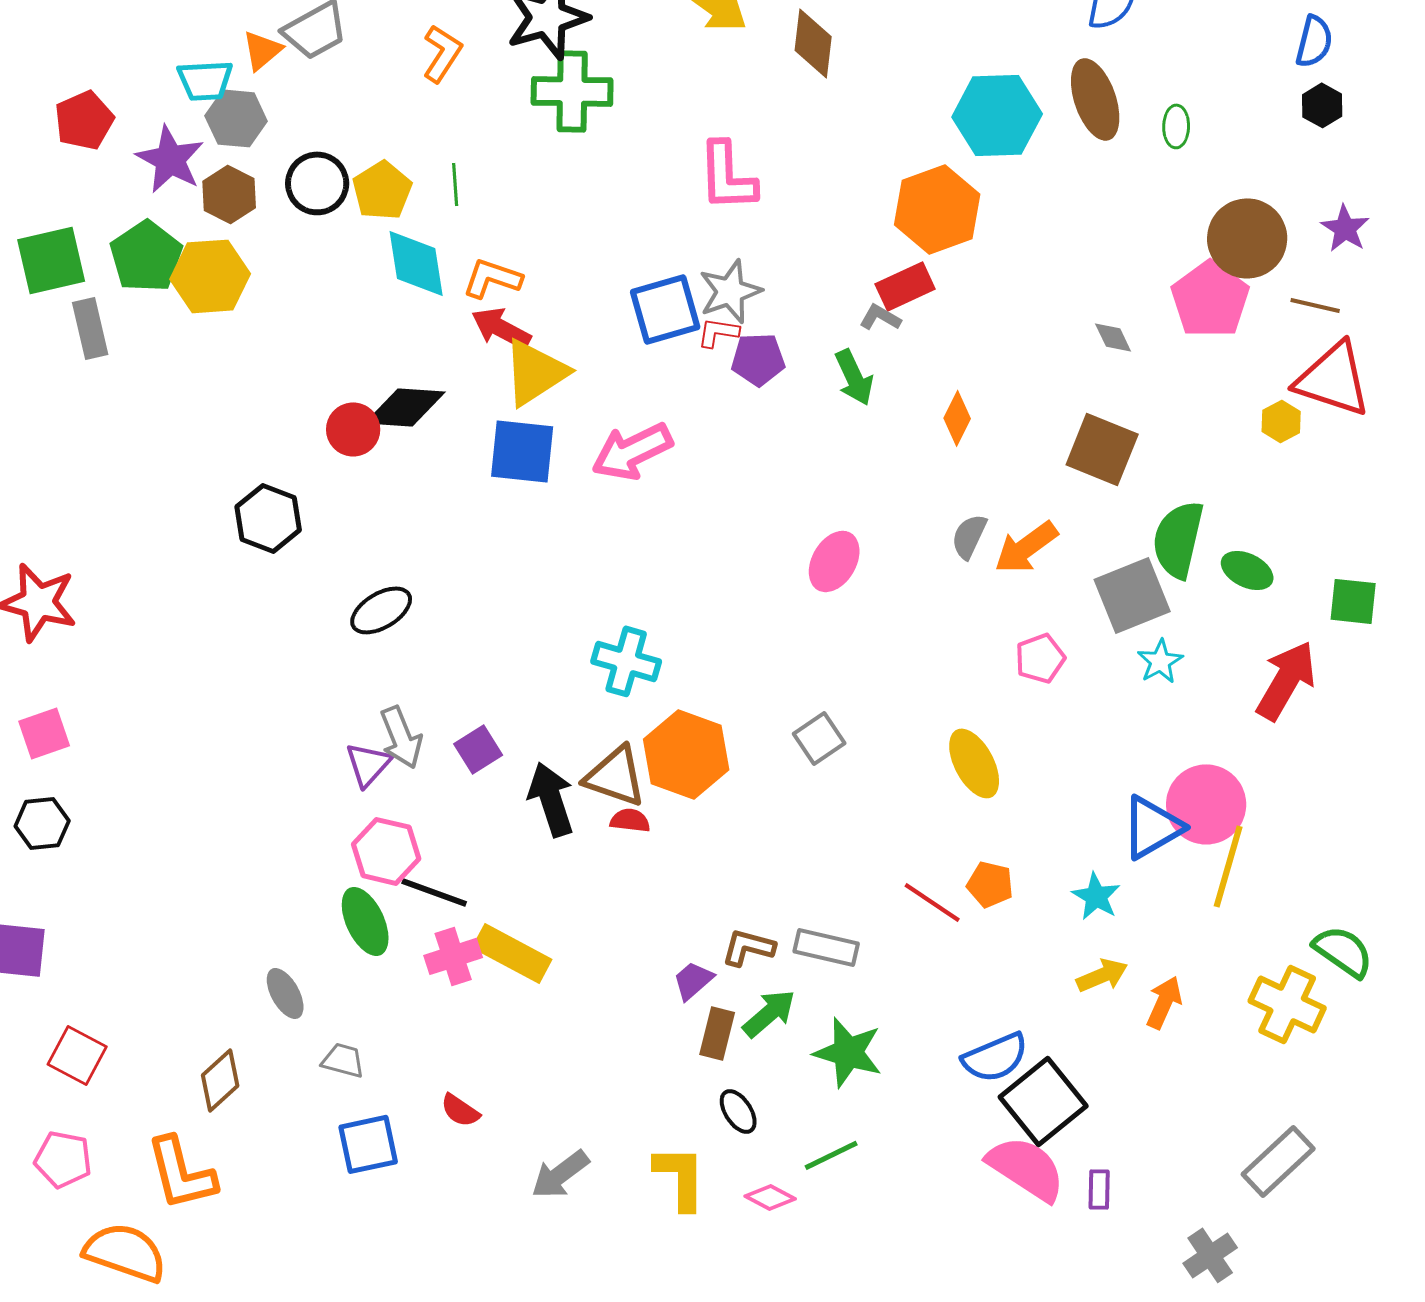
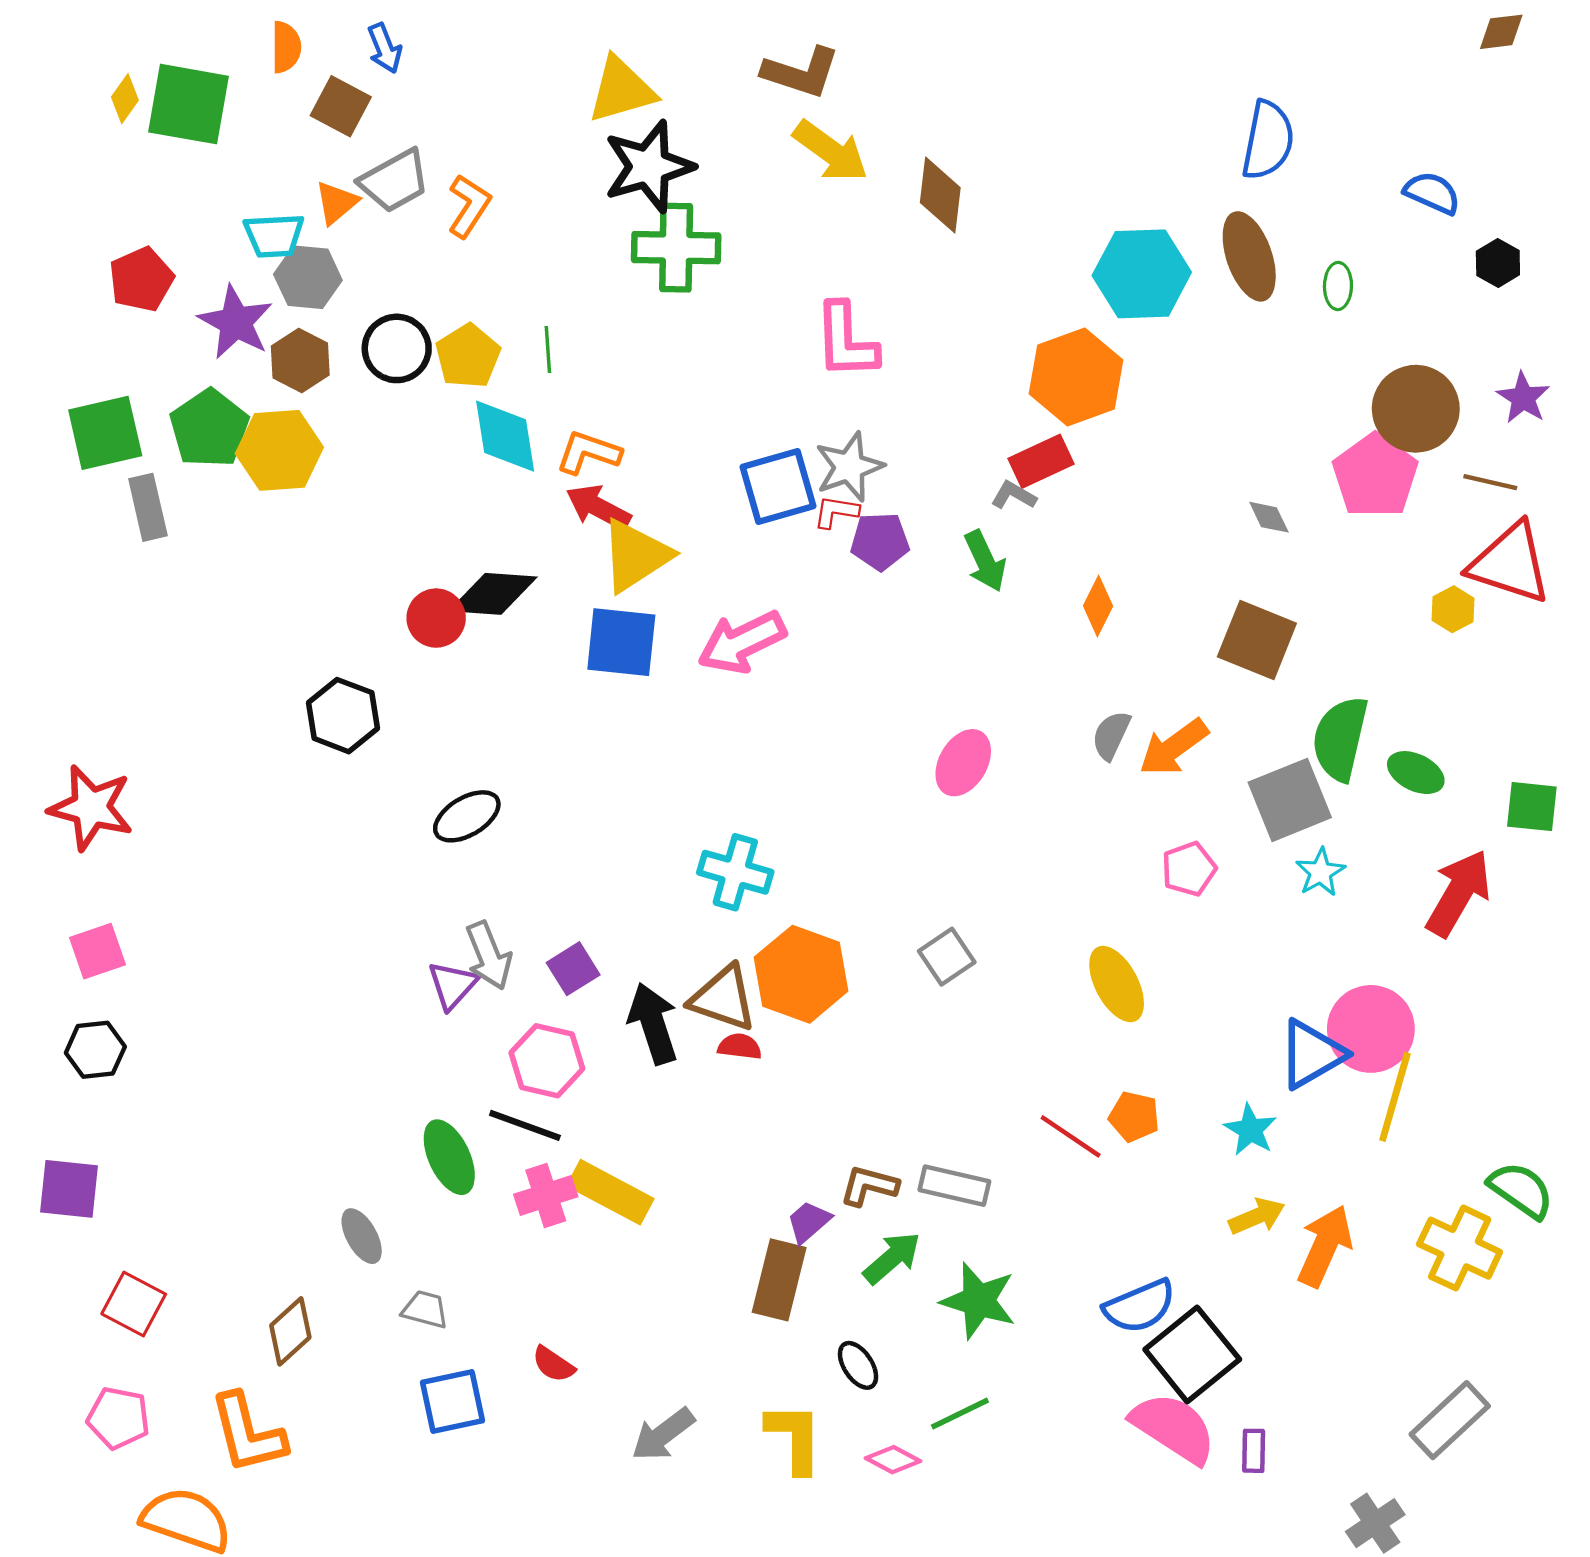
blue semicircle: (1314, 41) -> (1432, 193), moved, turned -80
orange L-shape: (442, 53) -> (469, 206), moved
pink hexagon: (386, 851) -> (547, 1061), moved
orange arrow: (1164, 1002) -> (1325, 1246), size x1.4
brown rectangle: (717, 1033) -> (779, 1280), moved, size x1.4

